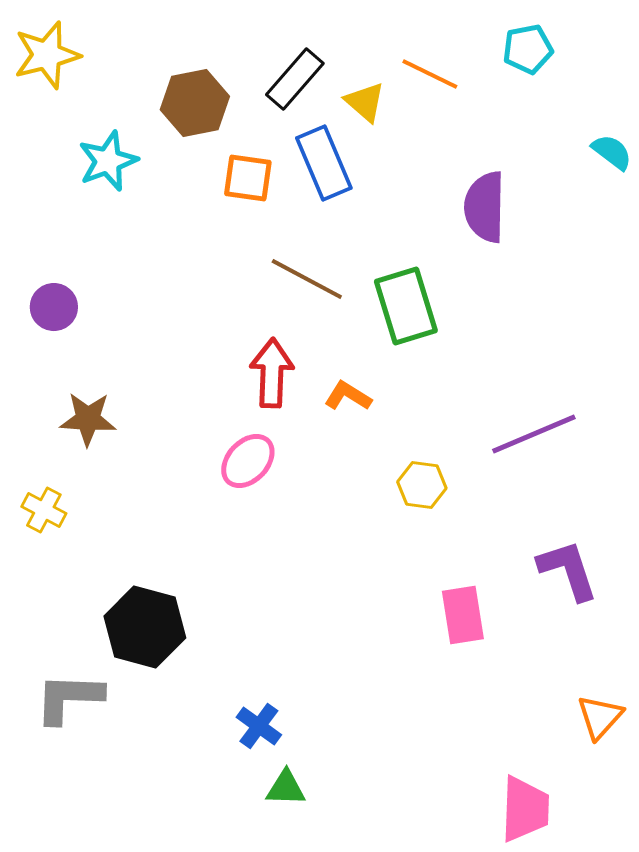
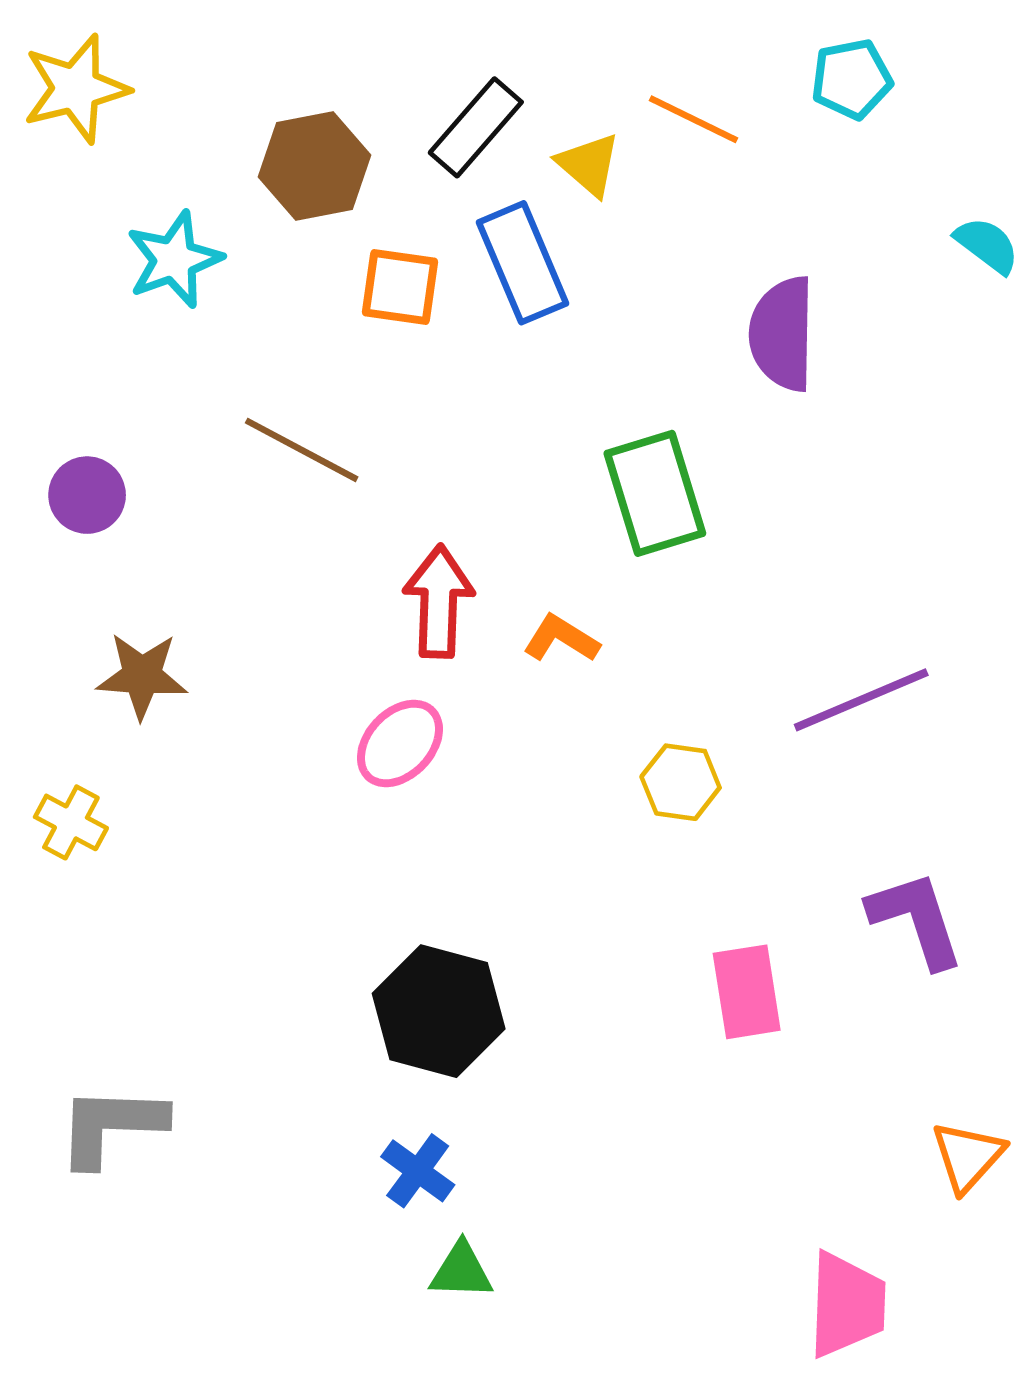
brown line: (307, 279) -> (302, 450), moved
black hexagon: (145, 627) -> (439, 1011), moved

